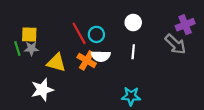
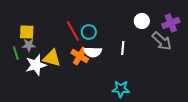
white circle: (133, 23) -> (142, 21), moved
green line: (17, 49) -> (16, 53), moved
white star: (42, 90) -> (36, 65), moved

